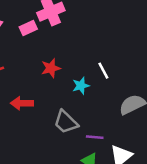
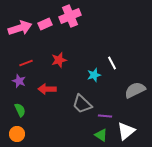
pink rectangle: (28, 28) -> (45, 24), moved
red star: (51, 68) -> (59, 60), moved

